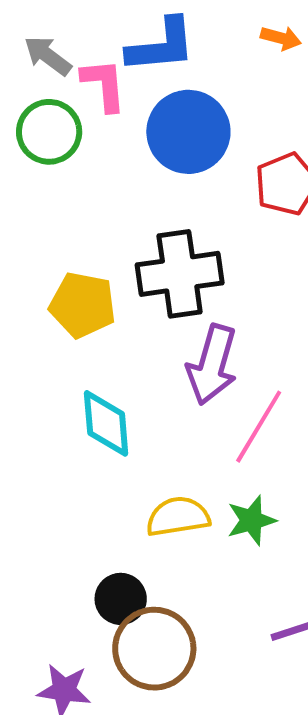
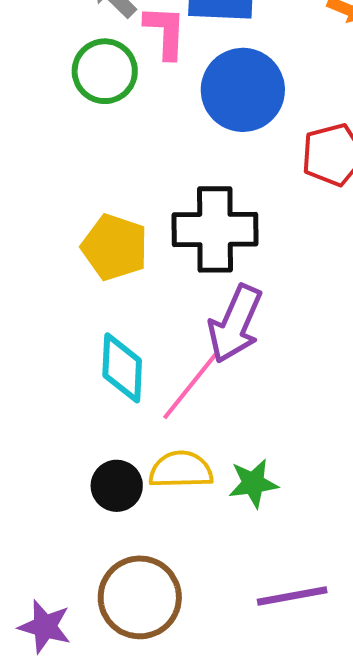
pink line: (259, 427) -> (190, 386), moved
black circle: (121, 599) -> (117, 486), moved

